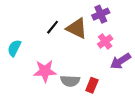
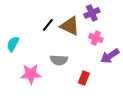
pink cross: (105, 41) -> (96, 38), turned -32
pink star: (45, 71) -> (31, 74), moved
gray semicircle: (70, 81) -> (59, 60), moved

